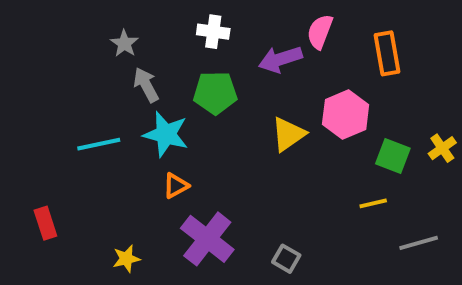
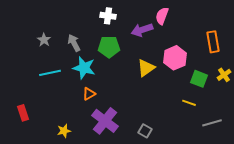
gray star: (124, 43) -> (44, 40), moved
orange rectangle: (387, 53) -> (213, 42), moved
yellow line: (373, 203) -> (189, 103), turned 32

